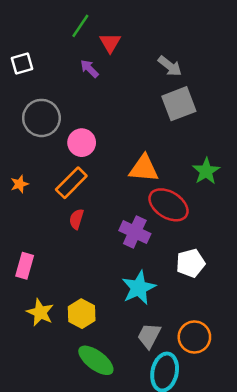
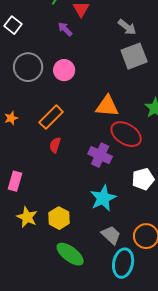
white square: (22, 64) -> (13, 25), turned -36
pink circle: (82, 143) -> (64, 70), moved
gray trapezoid: (149, 336) -> (111, 235), turned 105

